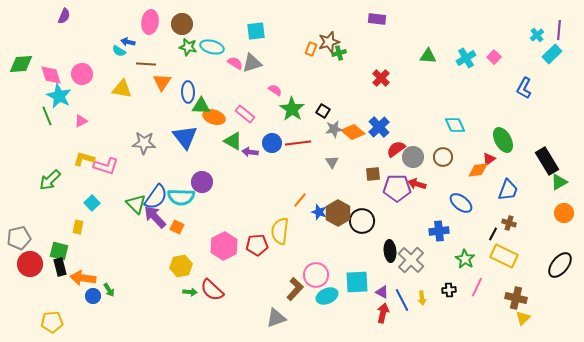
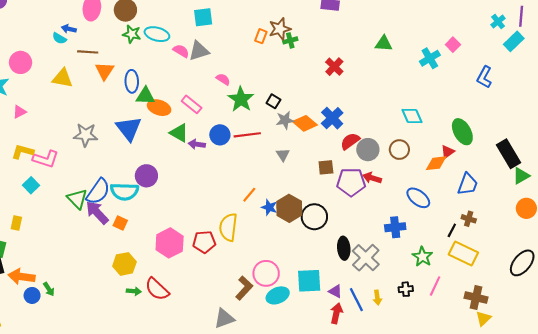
cyan cross: (466, 58) -> (430, 58), moved
cyan square: (92, 203) -> (31, 185), moved

